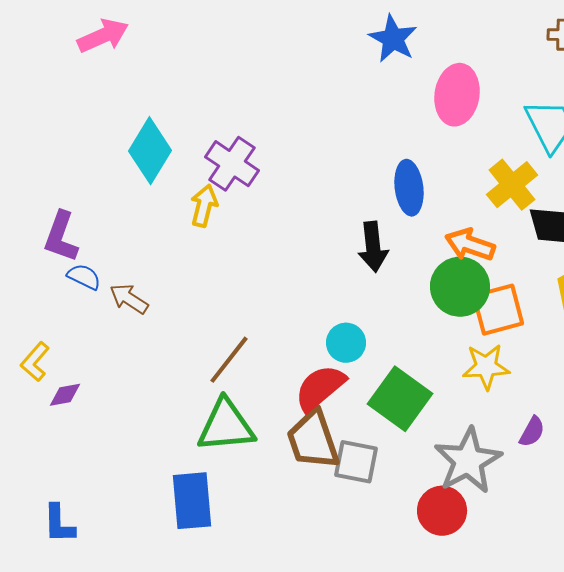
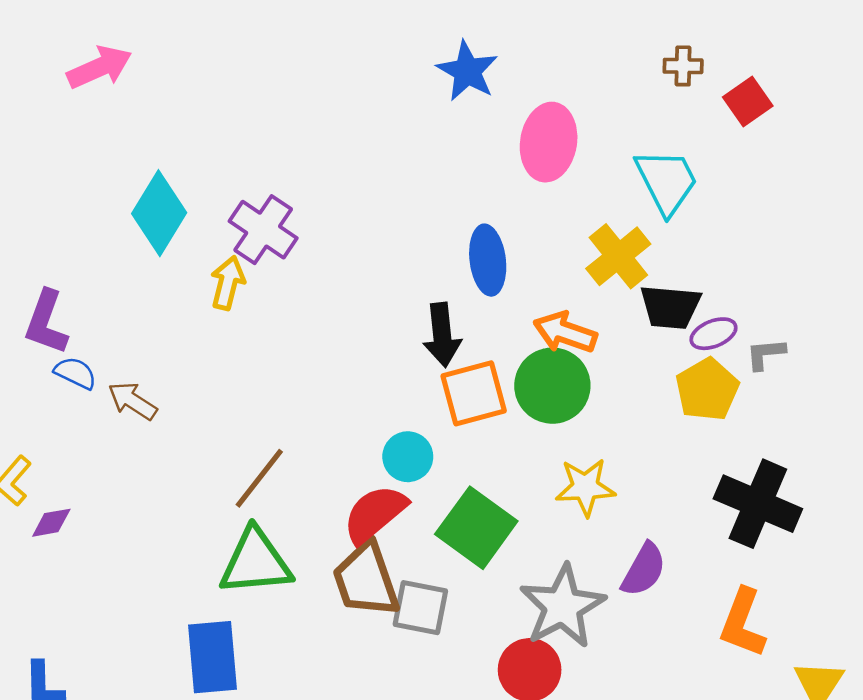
orange square: (498, 310) -> (474, 393), moved
purple semicircle: (532, 432) -> (644, 570), size x1.4

